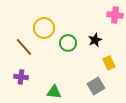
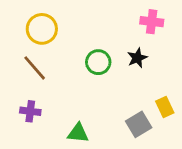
pink cross: (115, 15) -> (152, 22), moved
yellow circle: (44, 28) -> (42, 29), moved
yellow rectangle: (109, 63) -> (165, 107), moved

